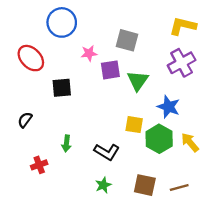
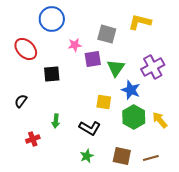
yellow L-shape: (183, 26) -> (140, 22), moved
purple cross: (182, 63) -> (153, 67), moved
blue star: (169, 107) -> (131, 90), moved
yellow square: (134, 125) -> (104, 102), moved

